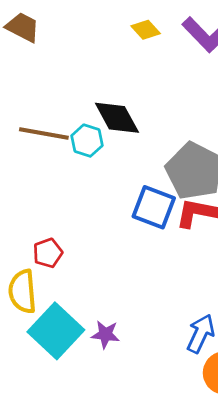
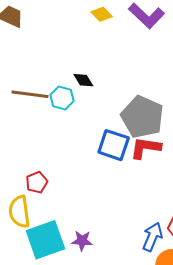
black diamond: (117, 118) -> (83, 80), size x0.6
cyan square: (56, 331) -> (45, 240), turned 30

